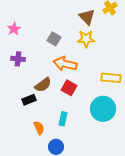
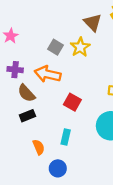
yellow star: (86, 39) -> (80, 47), moved, turned -30
orange arrow: (65, 64) -> (48, 74), moved
brown semicircle: (43, 85) -> (26, 93), moved, turned 84

